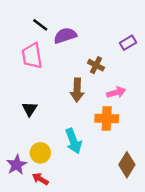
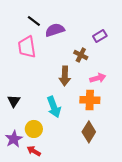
purple rectangle: (128, 43) -> (100, 36), moved
black triangle: (30, 109) -> (14, 101), moved
cyan arrow: (73, 141) -> (54, 107), moved
brown diamond: (127, 165) -> (89, 132), moved

